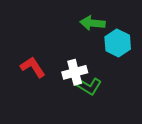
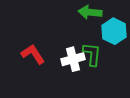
green L-shape: (88, 86) -> (92, 54), moved, turned -115

